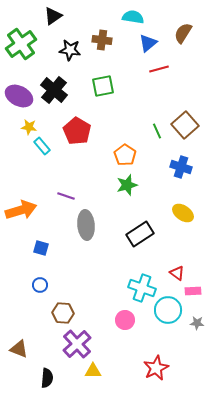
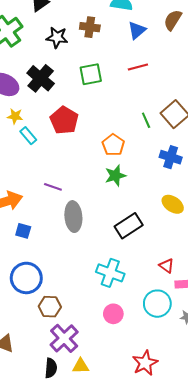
red line: (159, 69) -> (138, 67), moved
blue square: (41, 248) -> (23, 231), moved
blue circle: (40, 285) -> (26, 278), size x2.0
cyan cross: (142, 288) -> (110, 273), moved
black semicircle: (47, 378) -> (51, 368), moved

